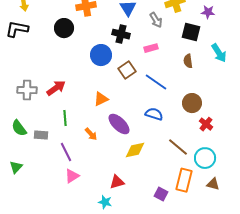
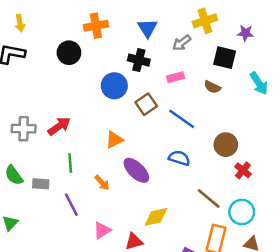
gray arrow: (156, 20) -> (182, 43), turned 84
brown semicircle: (188, 61) -> (212, 87), moved, turned -56
yellow diamond: (135, 150) -> (156, 217), moved
pink triangle: (72, 176) -> (102, 230), moved

